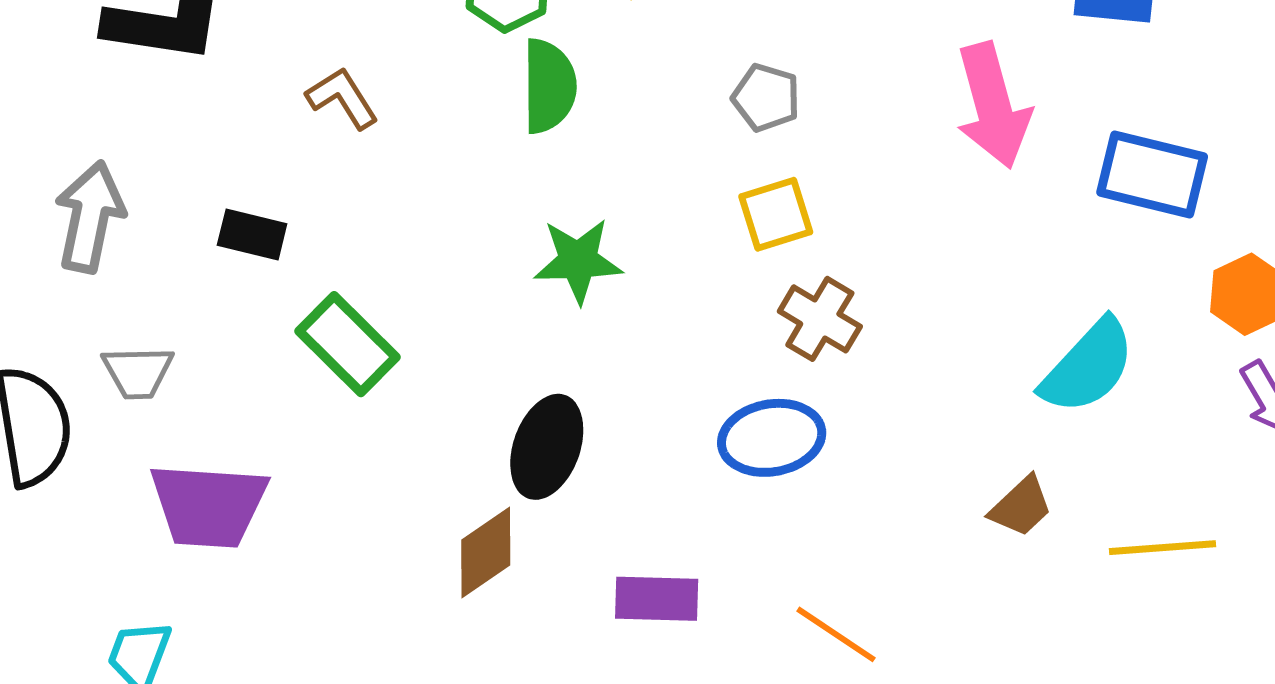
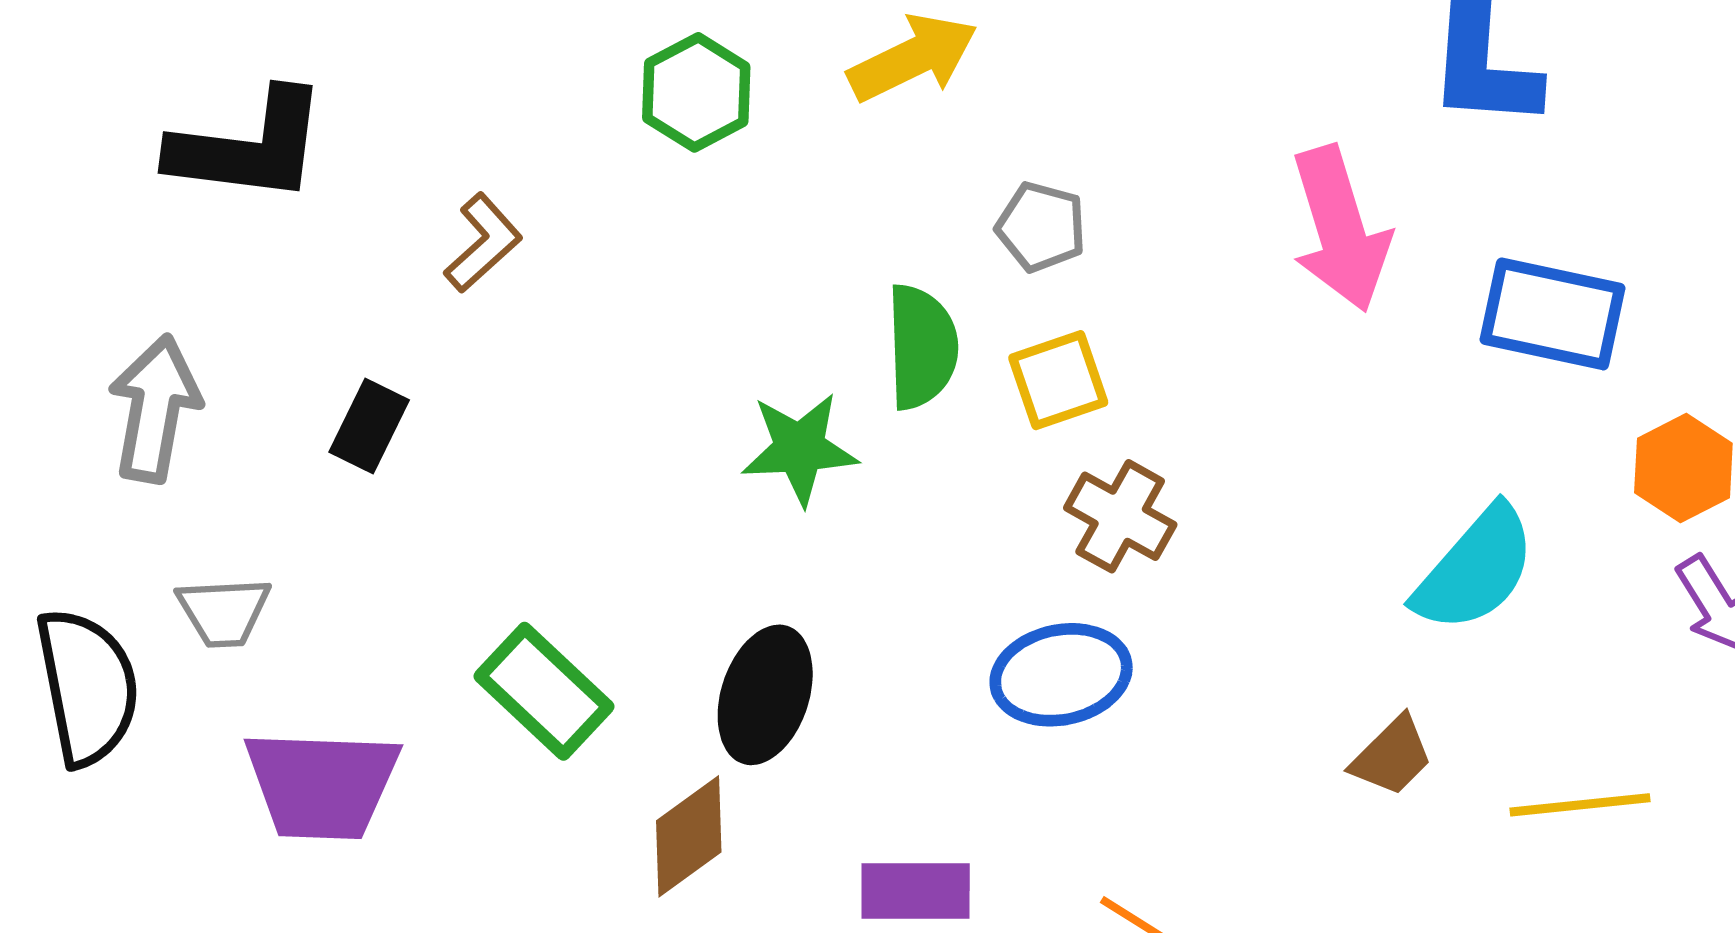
green semicircle: (549, 86) -> (922, 347), moved
brown L-shape: (342, 98) -> (483, 243), turned 82
black rectangle: (252, 234) -> (369, 426), turned -76
green rectangle: (348, 344) -> (544, 691), moved

